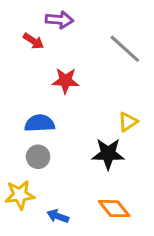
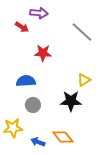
gray circle: (38, 157) -> (33, 105), moved
orange diamond: (114, 209) -> (63, 137), moved

